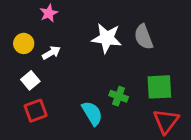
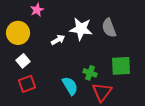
yellow circle: (24, 43) -> (18, 33), size x1.5
white arrow: (51, 53) -> (58, 40), moved
red triangle: (166, 121) -> (102, 92), moved

